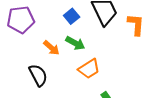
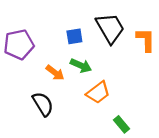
blue square: (72, 16) -> (74, 36), turned 35

